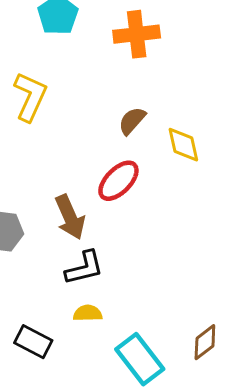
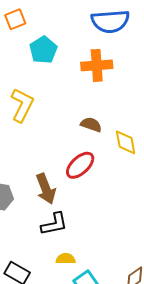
brown semicircle: (132, 121) -> (91, 125), turned 65
yellow semicircle: (88, 313) -> (66, 259), moved

